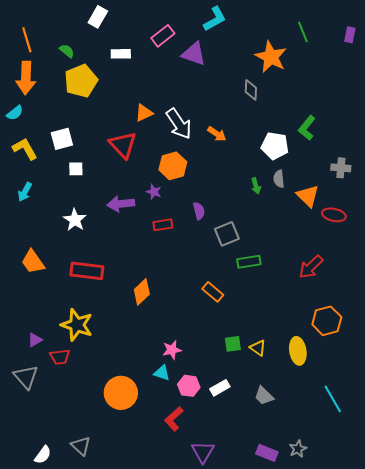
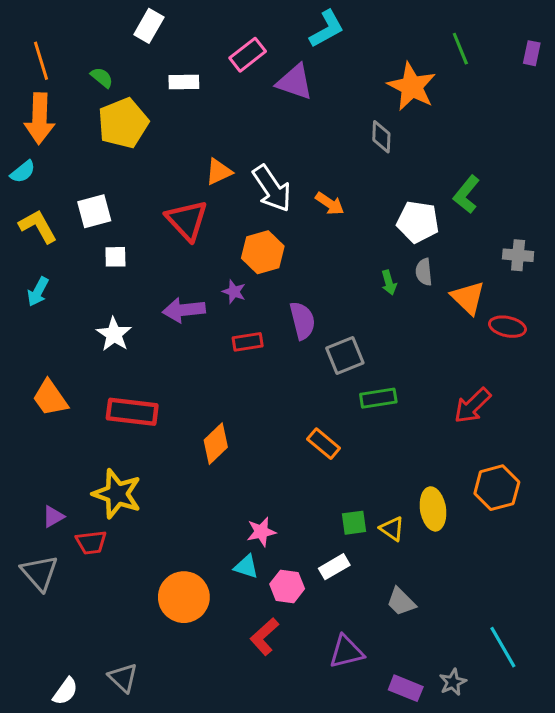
purple semicircle: (199, 211) -> (302, 321), size x1.4
yellow ellipse: (298, 351) -> (433, 509), moved
white rectangle: (220, 388) -> (334, 567), moved
cyan line: (333, 399) -> (503, 647), moved
purple triangle: (203, 452) -> (346, 652), moved, turned 45

